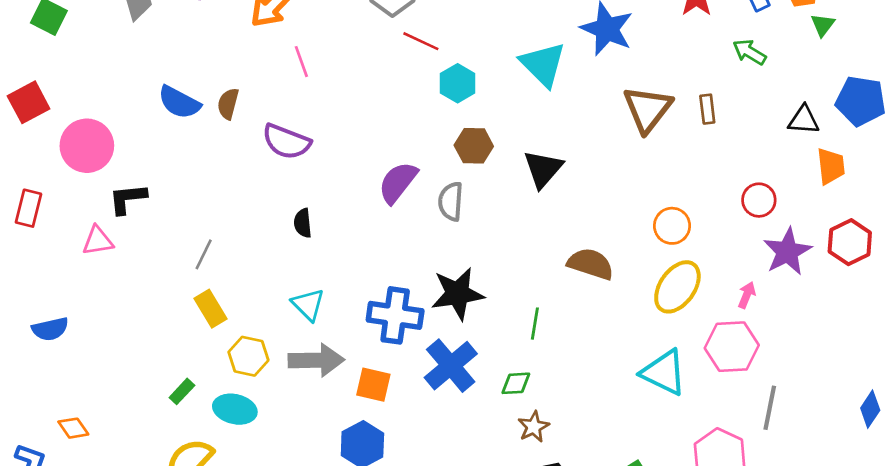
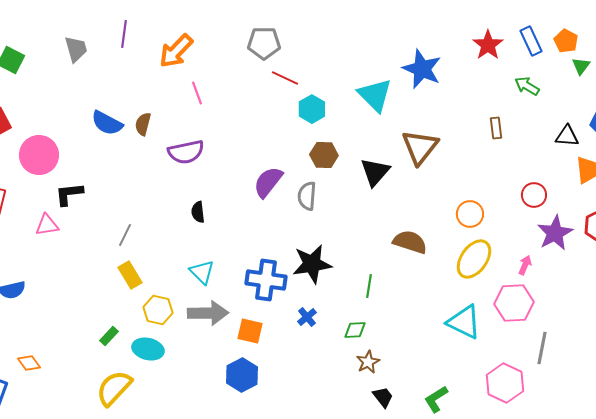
brown triangle: (648, 109) -> (420, 147), moved
purple semicircle: (286, 142) -> (186, 152), turned -33
blue cross: (451, 366) -> (307, 317), size x0.5

